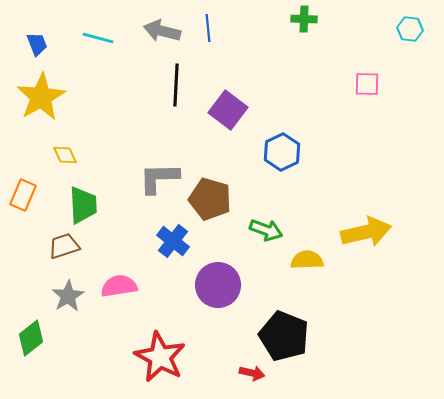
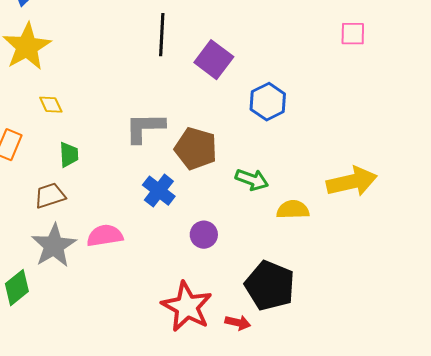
green trapezoid: (83, 205) -> (69, 155), size x0.7
purple circle: (218, 285) -> (204, 235), size x0.6
gray star: (68, 296) -> (54, 246), size x1.4
red star: (160, 357) -> (187, 307), moved

